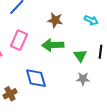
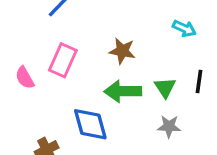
brown star: (55, 20) -> (122, 51), moved
green arrow: (53, 45) -> (123, 91), moved

